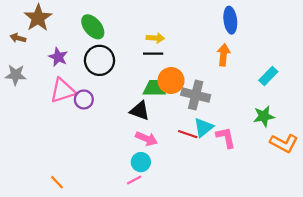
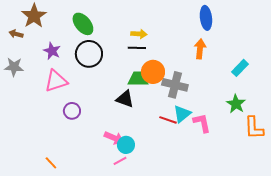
purple circle: (84, 99) -> (72, 111), moved
green star: (264, 116) -> (236, 104), turned -30
pink arrow: (146, 139) -> (114, 138), moved
orange L-shape: (284, 143) -> (254, 128), turned 60

